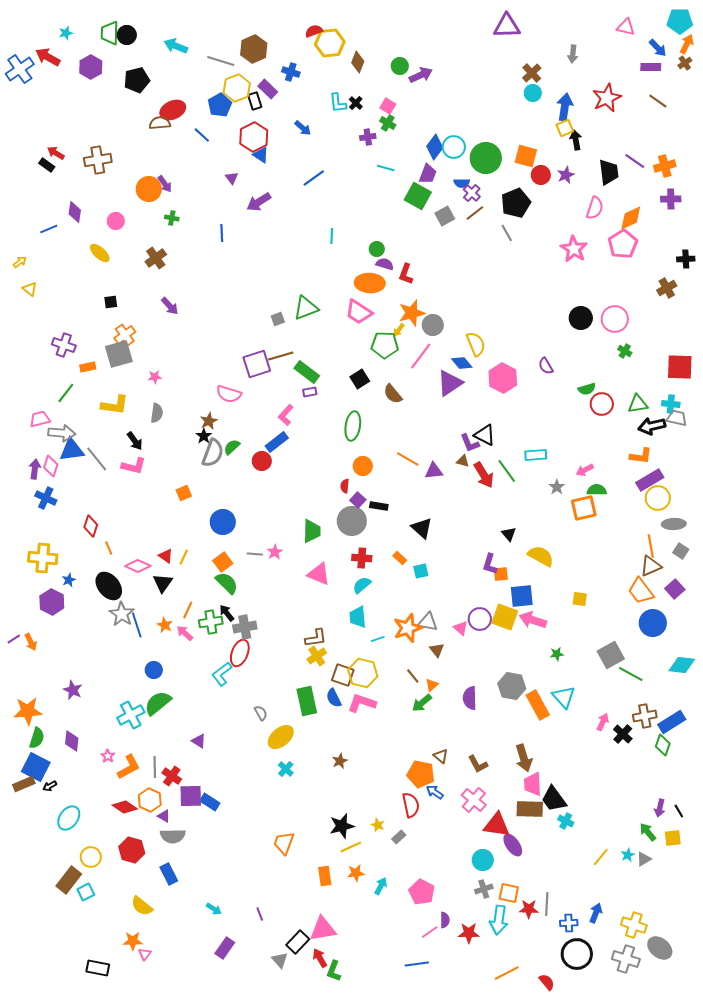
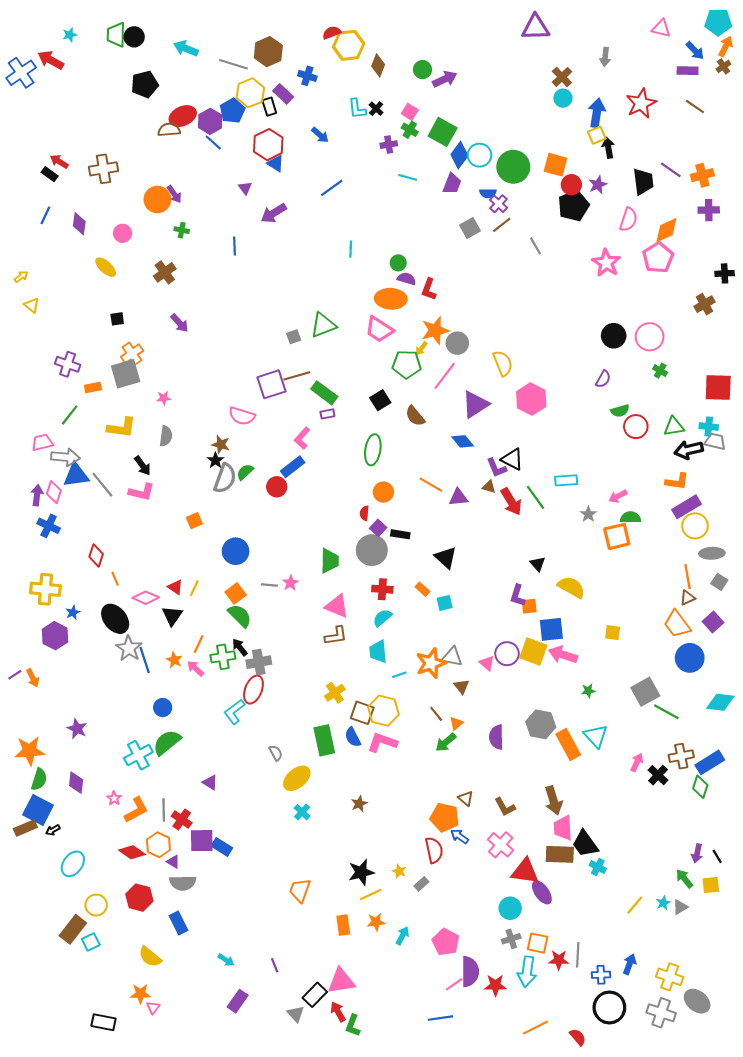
purple hexagon: (91, 67) -> (210, 121), moved
green square: (418, 196) -> (443, 132), moved
black pentagon: (516, 203) -> (574, 206), moved
blue line: (49, 229) -> (45, 215), moved, turned -42
blue diamond: (462, 363) -> (463, 441), moved
purple semicircle: (546, 366) -> (603, 379), moved, turned -120
brown star: (209, 421) -> (221, 445), turned -30
brown triangle: (651, 566) -> (688, 598), size x0.7
brown L-shape: (316, 638) -> (336, 636), moved
purple semicircle: (445, 920) -> (470, 972), size x1.8

